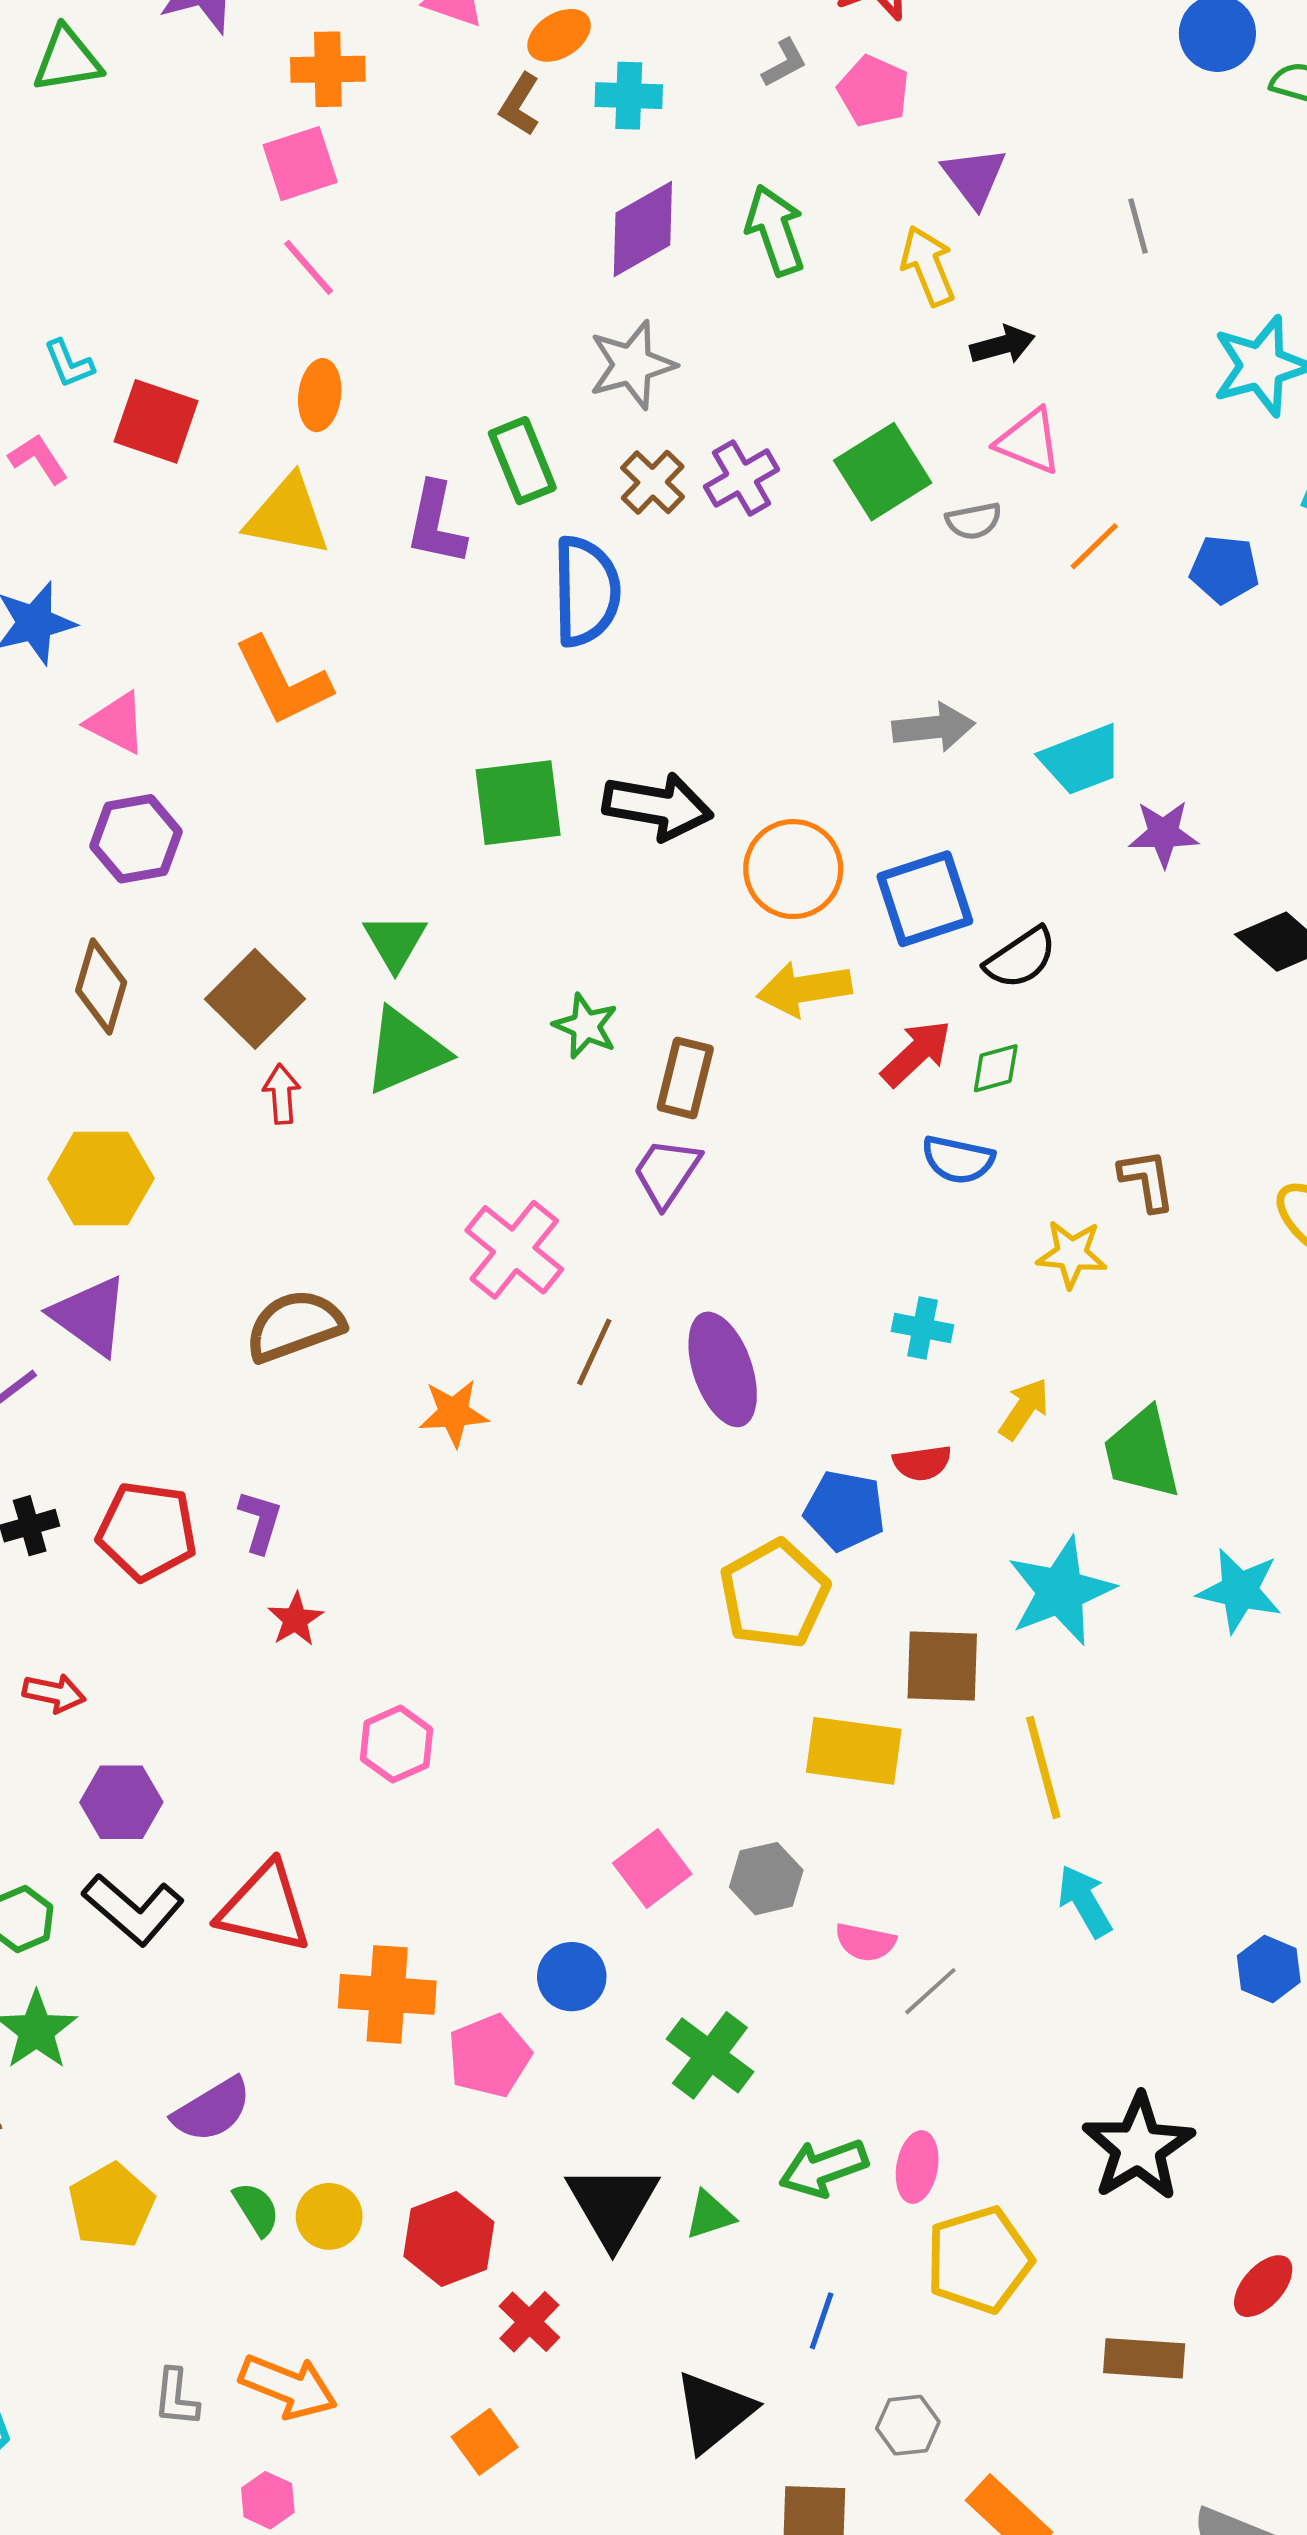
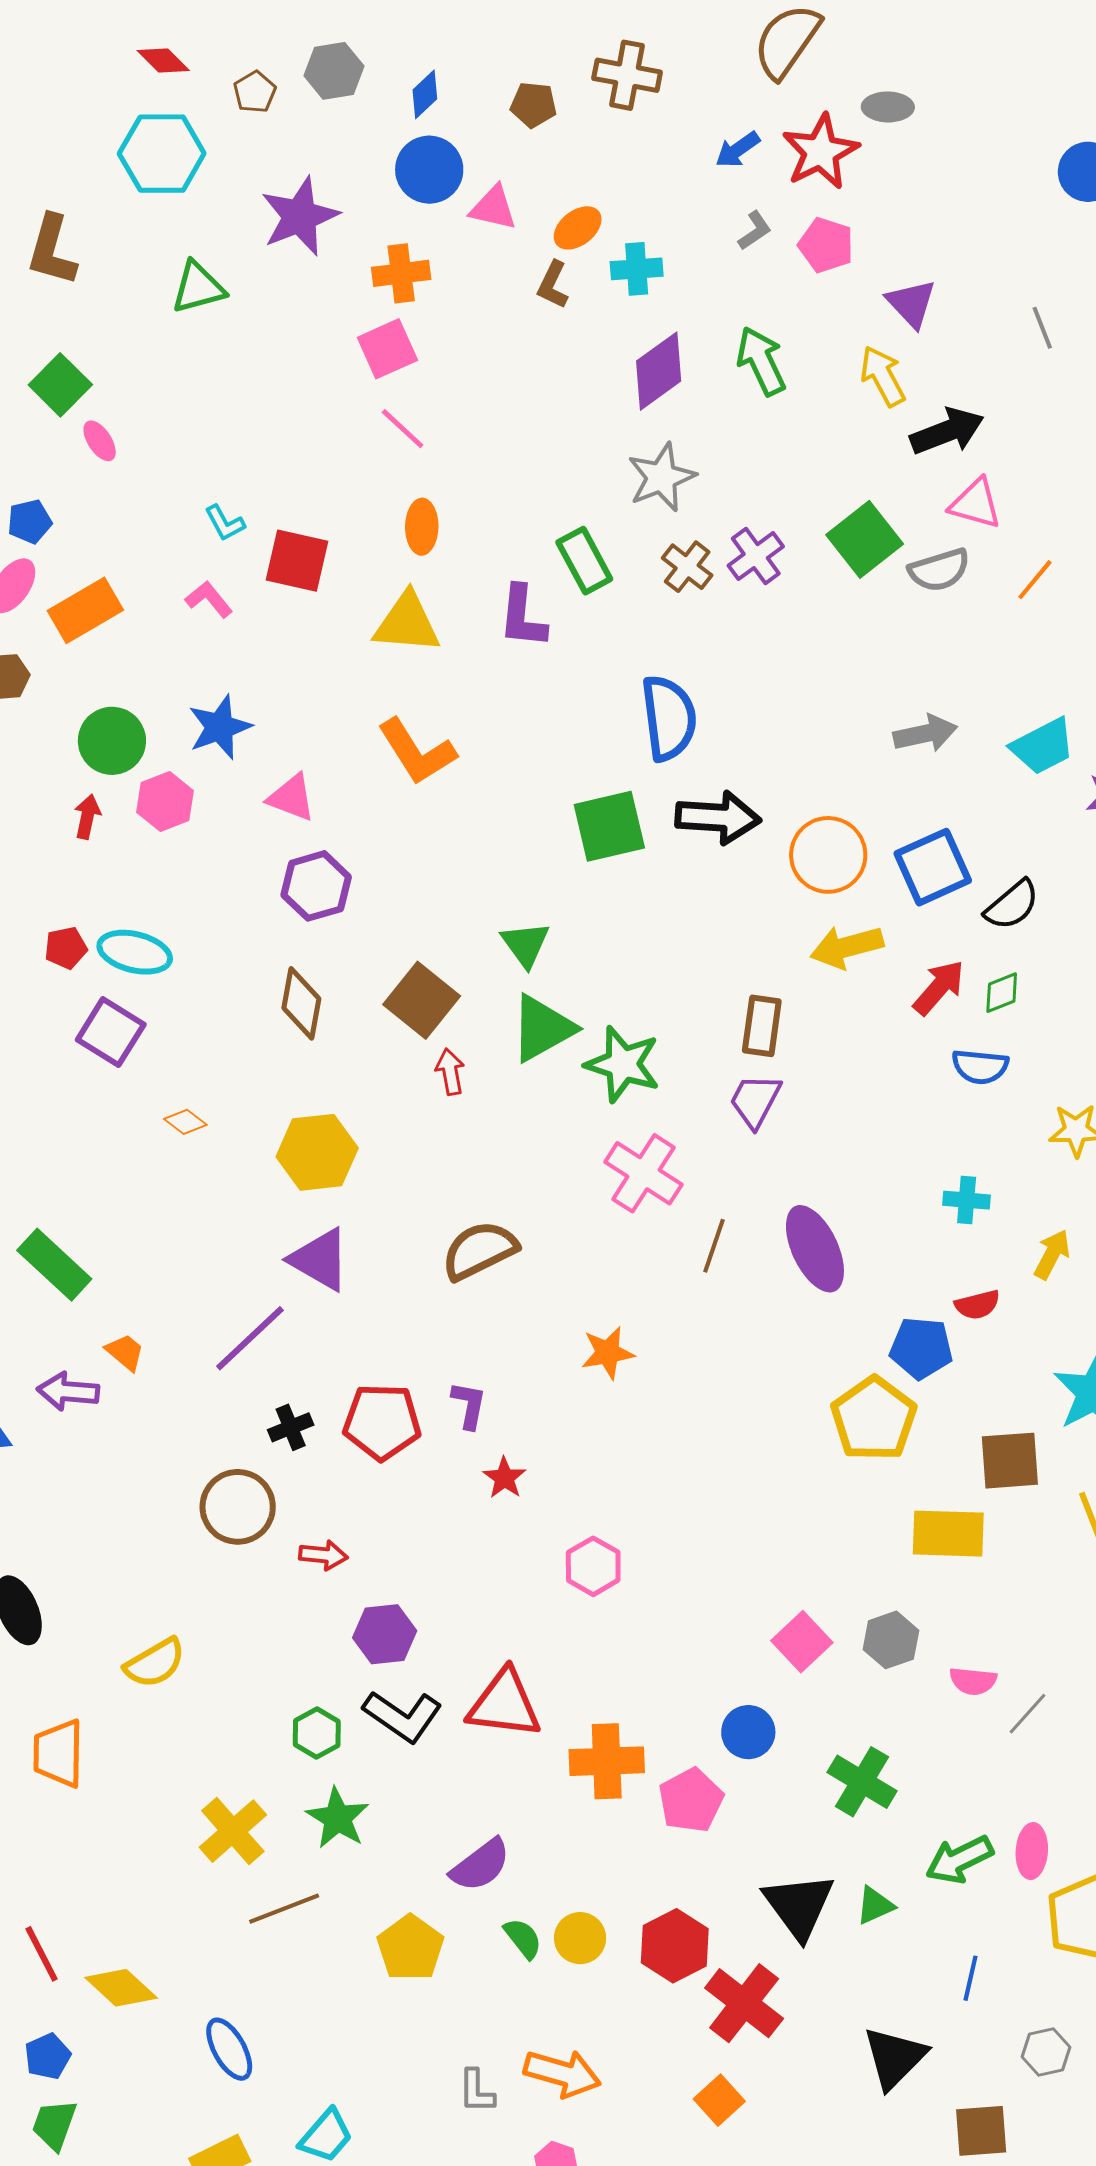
black arrow: (1002, 345) -> (947, 431), size x1.5
gray semicircle: (974, 521) -> (939, 570), size x1.4
blue semicircle: (586, 591) -> (669, 718), moved
green star: (586, 1026) -> (623, 1064), moved, size x1.5
orange star: (454, 1413) -> (608, 1353), moved
red cross: (529, 2322) -> (744, 2003), size x1.6

